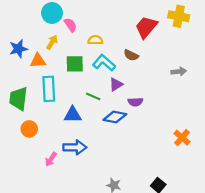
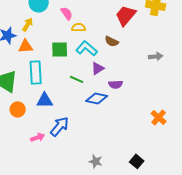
pink semicircle: (70, 25) -> (67, 13), moved
yellow arrow: (52, 42) -> (28, 24), moved
blue triangle: (73, 115) -> (45, 100), moved
blue arrow: (75, 147) -> (60, 126), turned -50
pink arrow: (51, 159) -> (38, 137), turned -144

